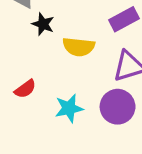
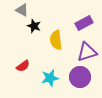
yellow semicircle: (79, 47) -> (56, 40), turned 78

